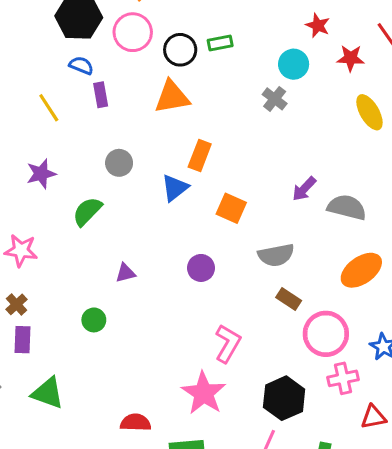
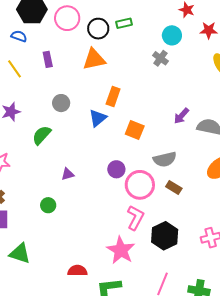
blue semicircle: (81, 66) -> (19, 36), moved
pink circle: (326, 334) -> (140, 185), moved
black hexagon: (284, 398) -> (165, 236), moved

